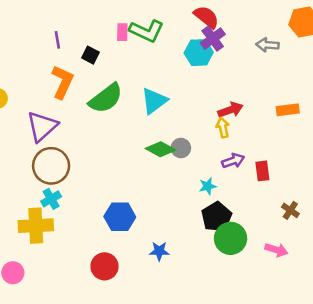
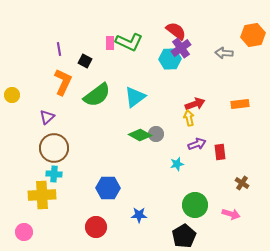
purple triangle: (42, 126) -> (47, 117), size x0.6
cyan cross: (51, 199) -> (54, 174), turned 35
black pentagon: (217, 217) -> (184, 236), moved

